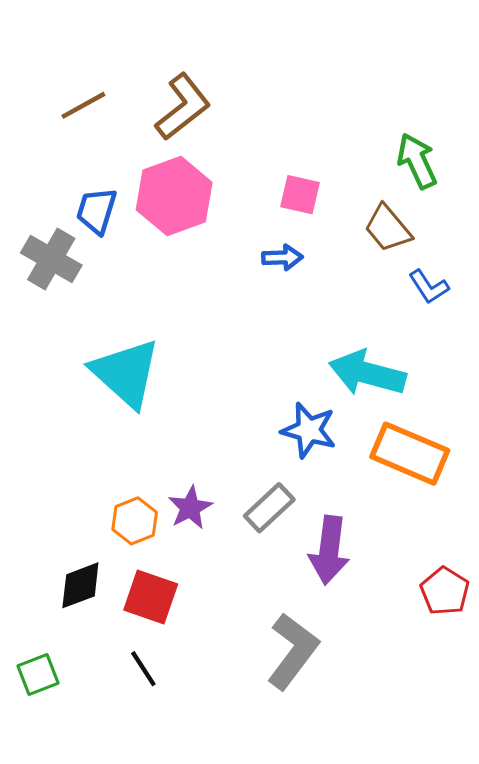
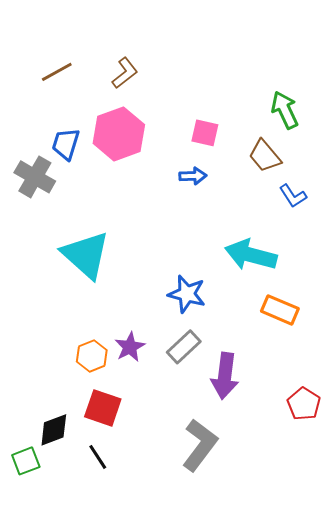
brown L-shape: (183, 107) -> (125, 73), size x0.7
blue star: (309, 430) -> (187, 294), moved
orange rectangle: (410, 454) -> (280, 310), size x0.7
black diamond: (80, 585) -> (54, 430), moved

